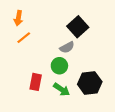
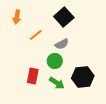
black square: (78, 27) -> (64, 17), moved
orange line: (24, 38) -> (36, 35), moved

